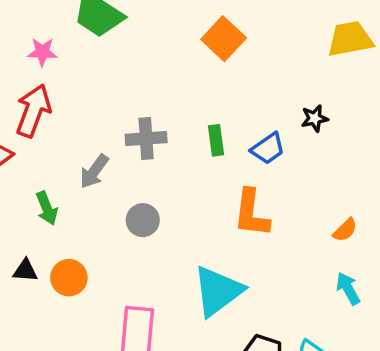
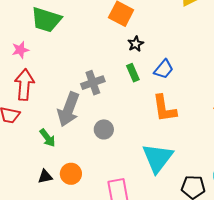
black star: (315, 118) -> (136, 44), moved
gray arrow: (94, 171) -> (69, 109), size x1.6

